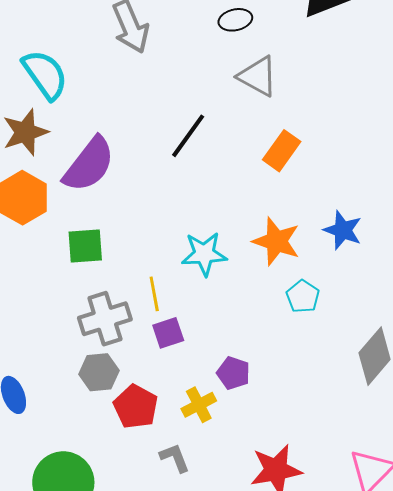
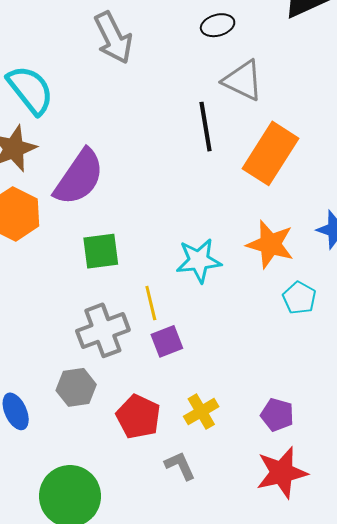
black line: (188, 136) -> (206, 127), moved, turned -42
orange rectangle: (282, 151) -> (271, 153), size x1.5
green square: (85, 246) -> (101, 251), moved
gray hexagon: (99, 372) -> (76, 387), moved
purple pentagon: (233, 373) -> (277, 415), moved

